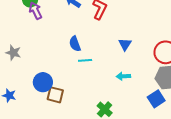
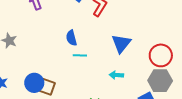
blue triangle: (125, 44) -> (121, 43), size x1.5
blue circle: (43, 82) -> (34, 83), moved

